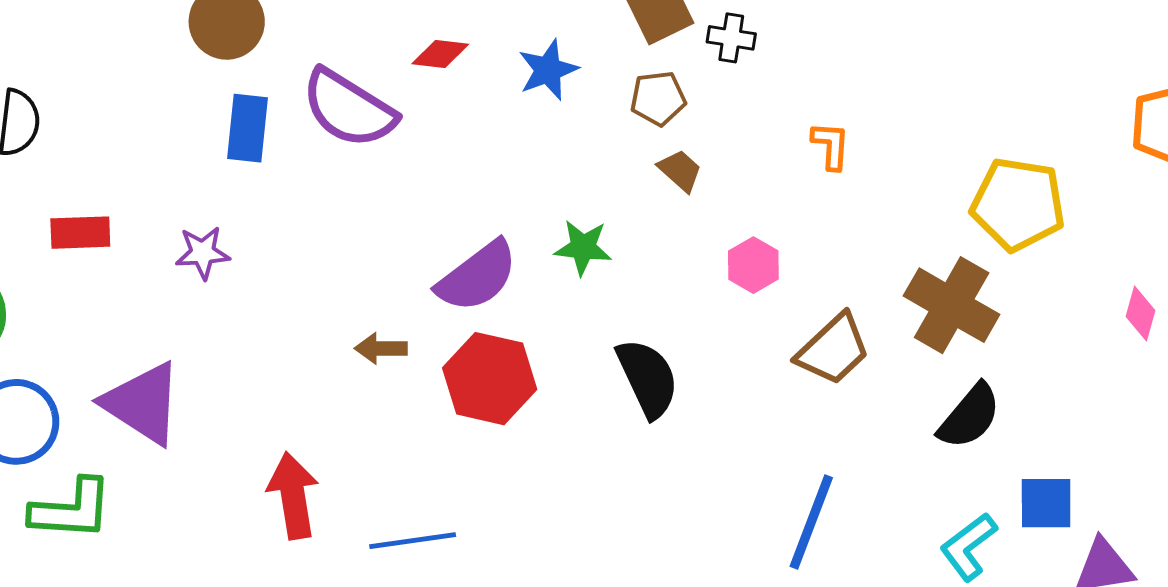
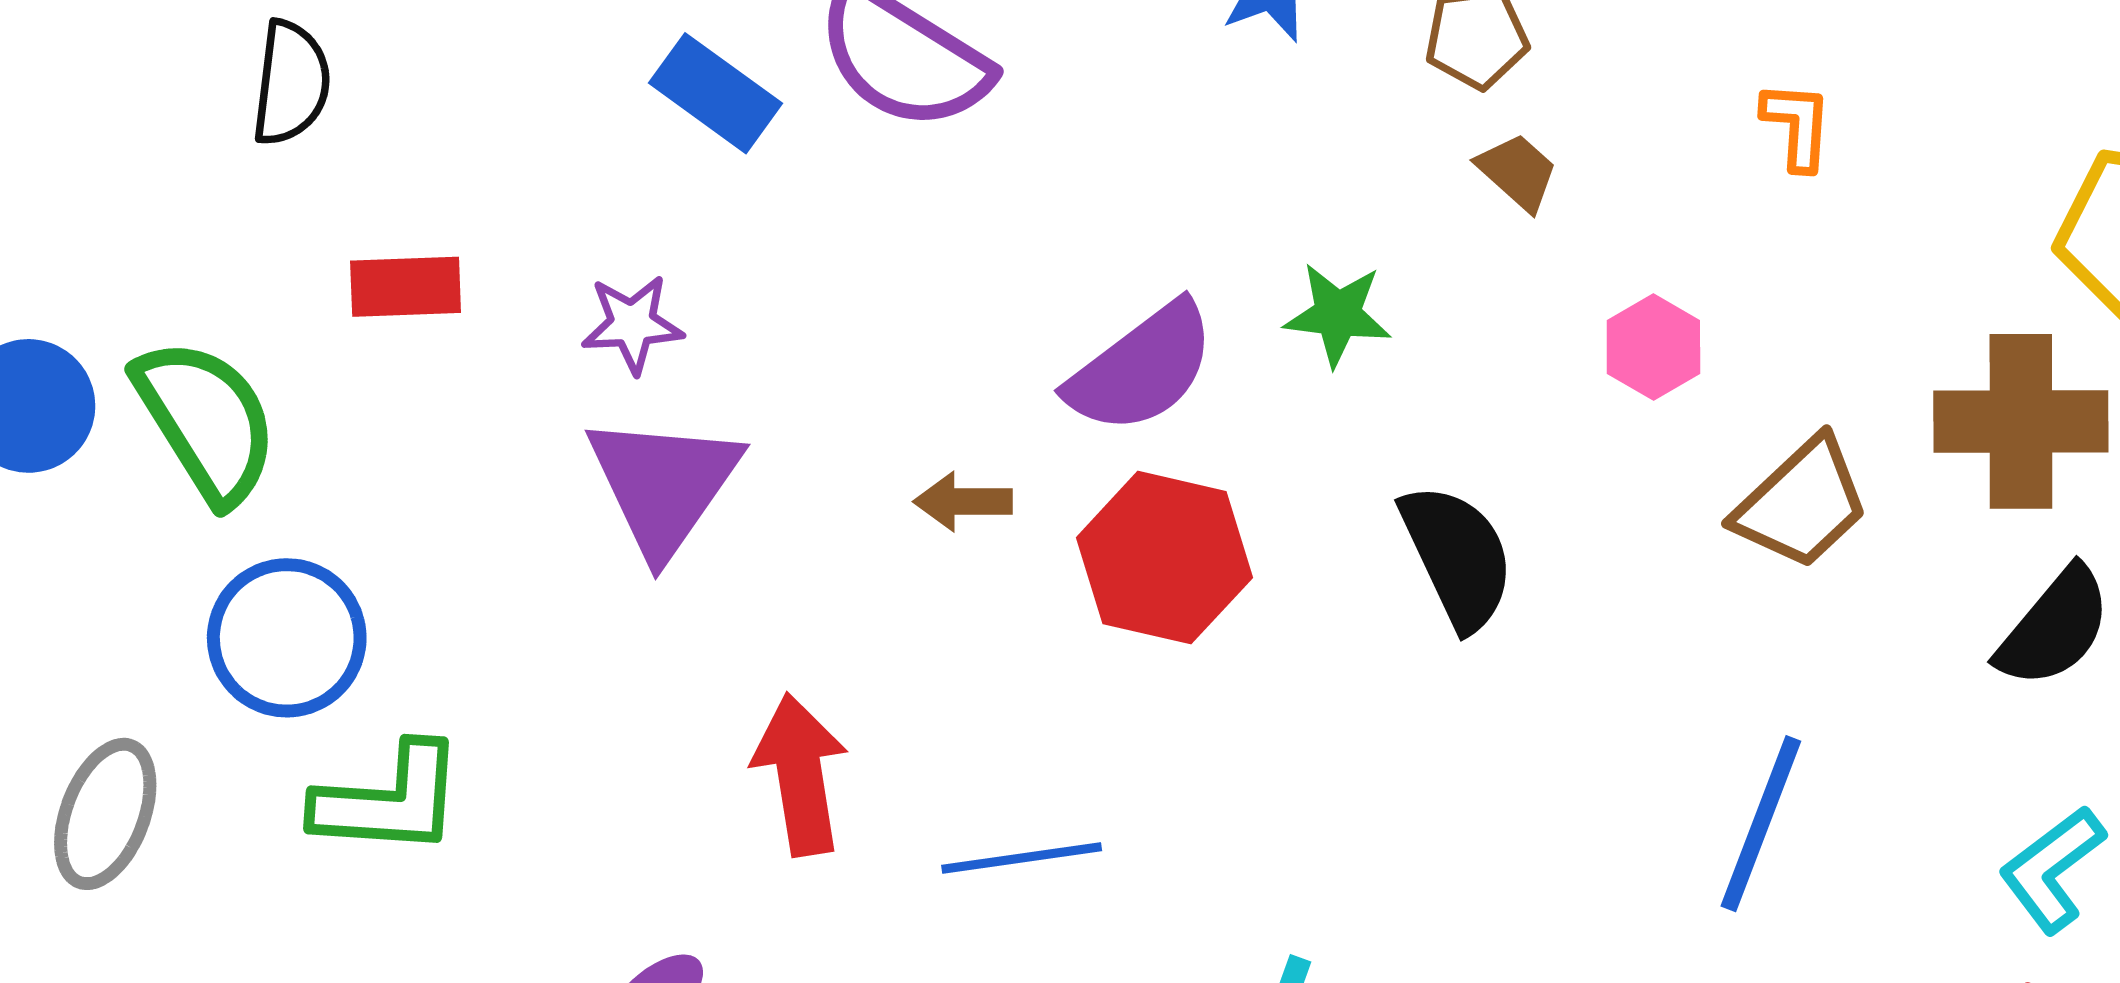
blue rectangle: (247, 128) -> (715, 93), turned -60
brown cross: (952, 305) -> (2021, 421), turned -30
purple triangle: (143, 403) -> (664, 485), moved, turned 32

